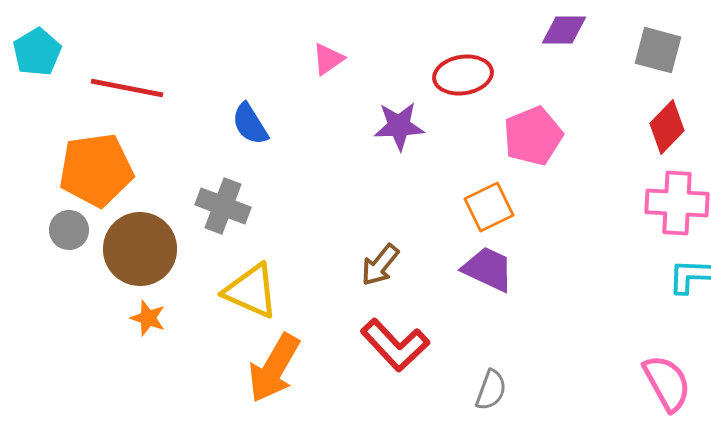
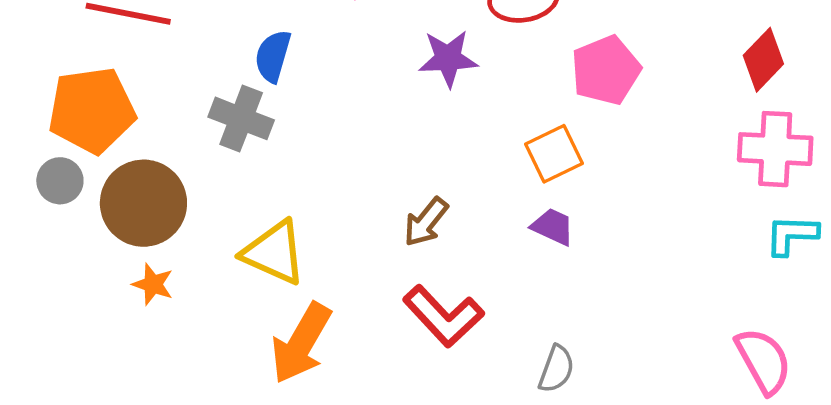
blue semicircle: (250, 124) -> (273, 56), turned 48
gray cross: (223, 206) -> (241, 118), moved
purple trapezoid: (488, 269) -> (553, 227), size x0.7

